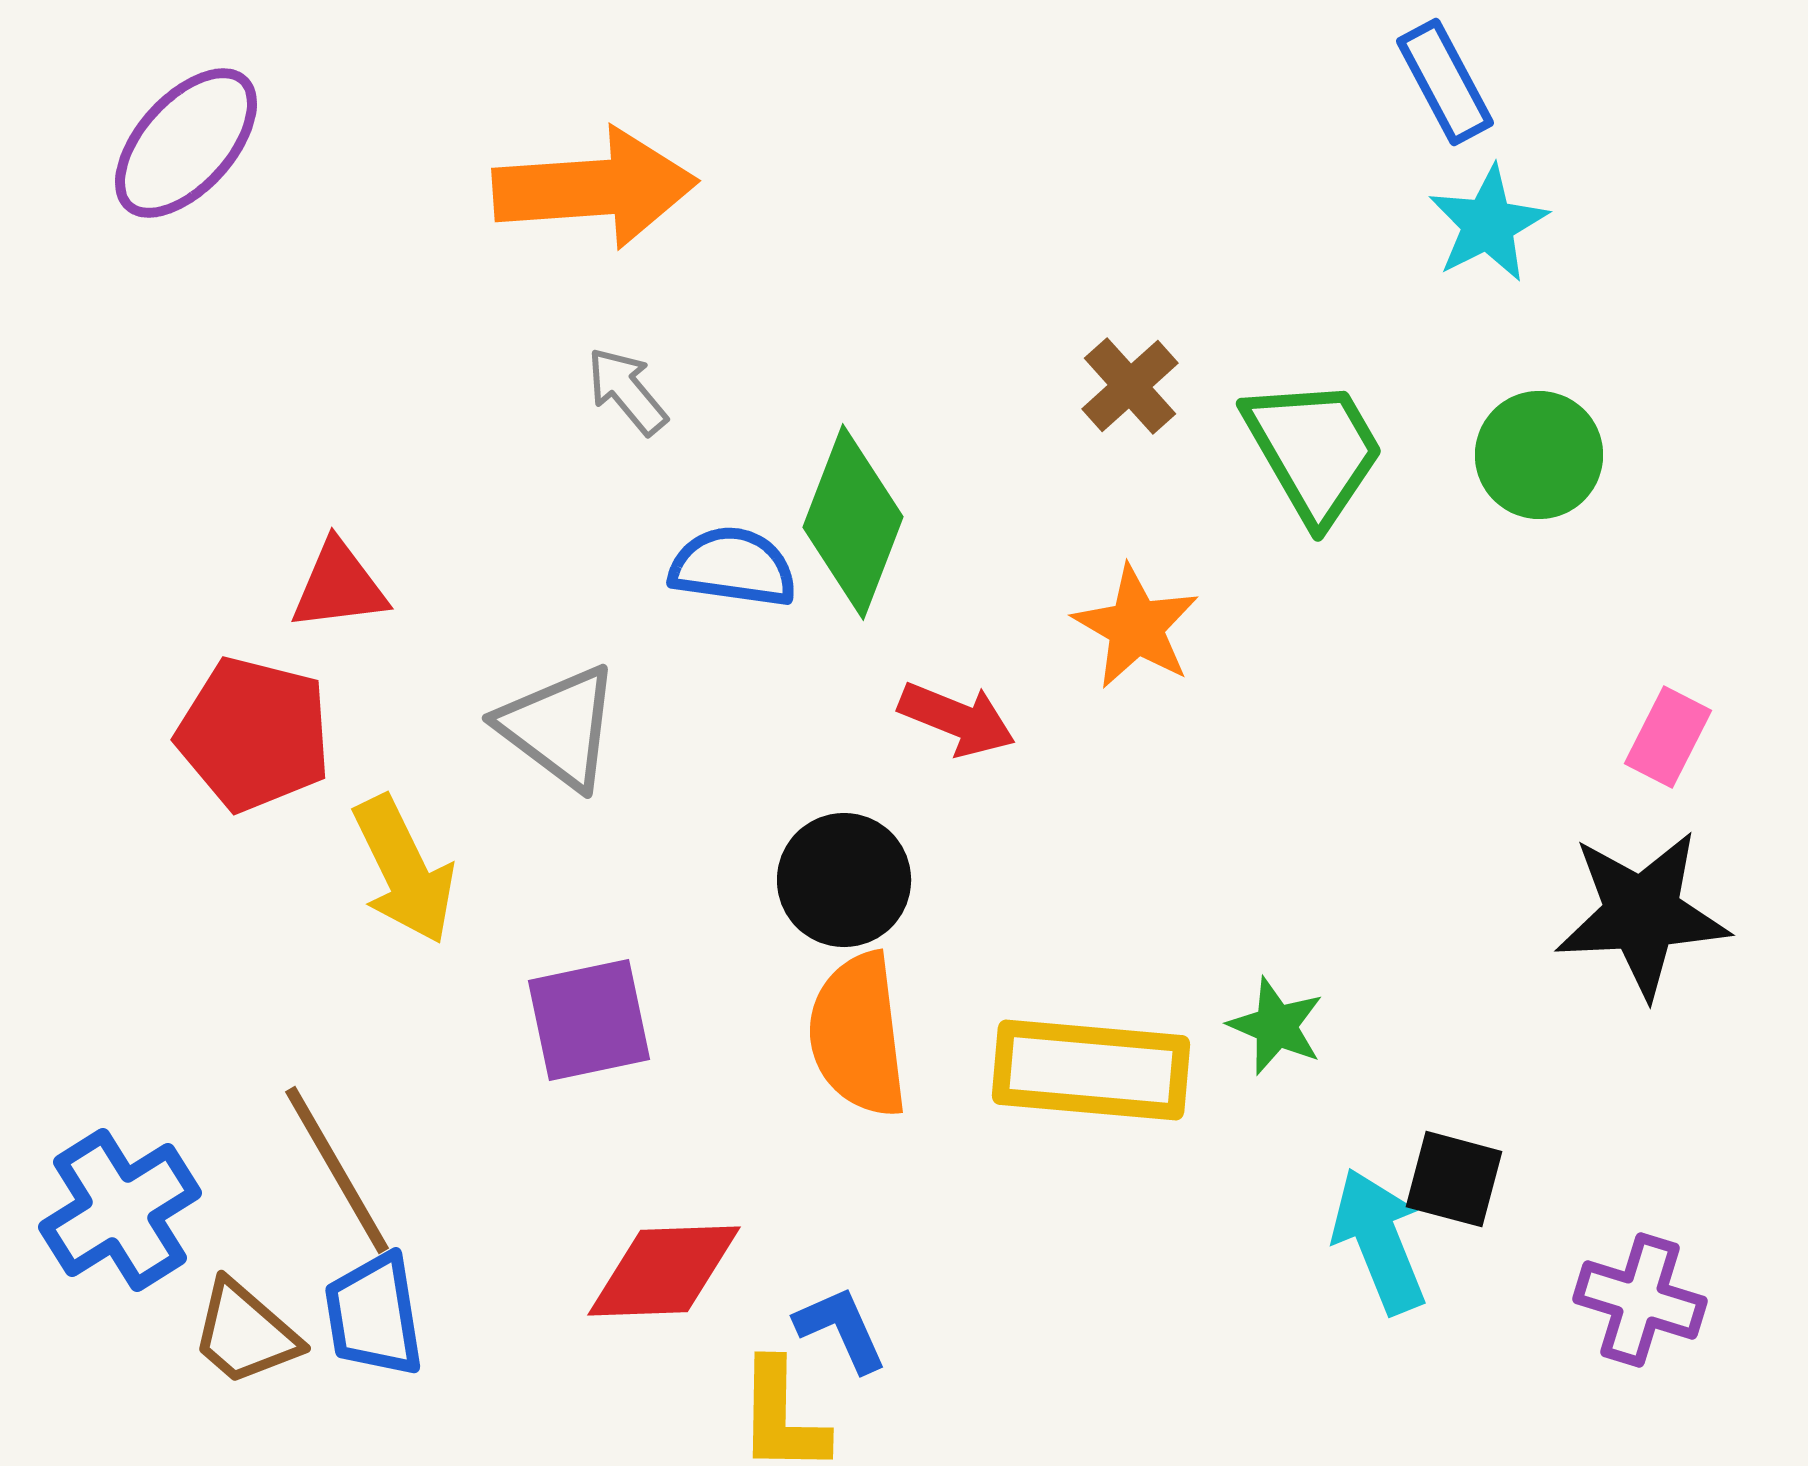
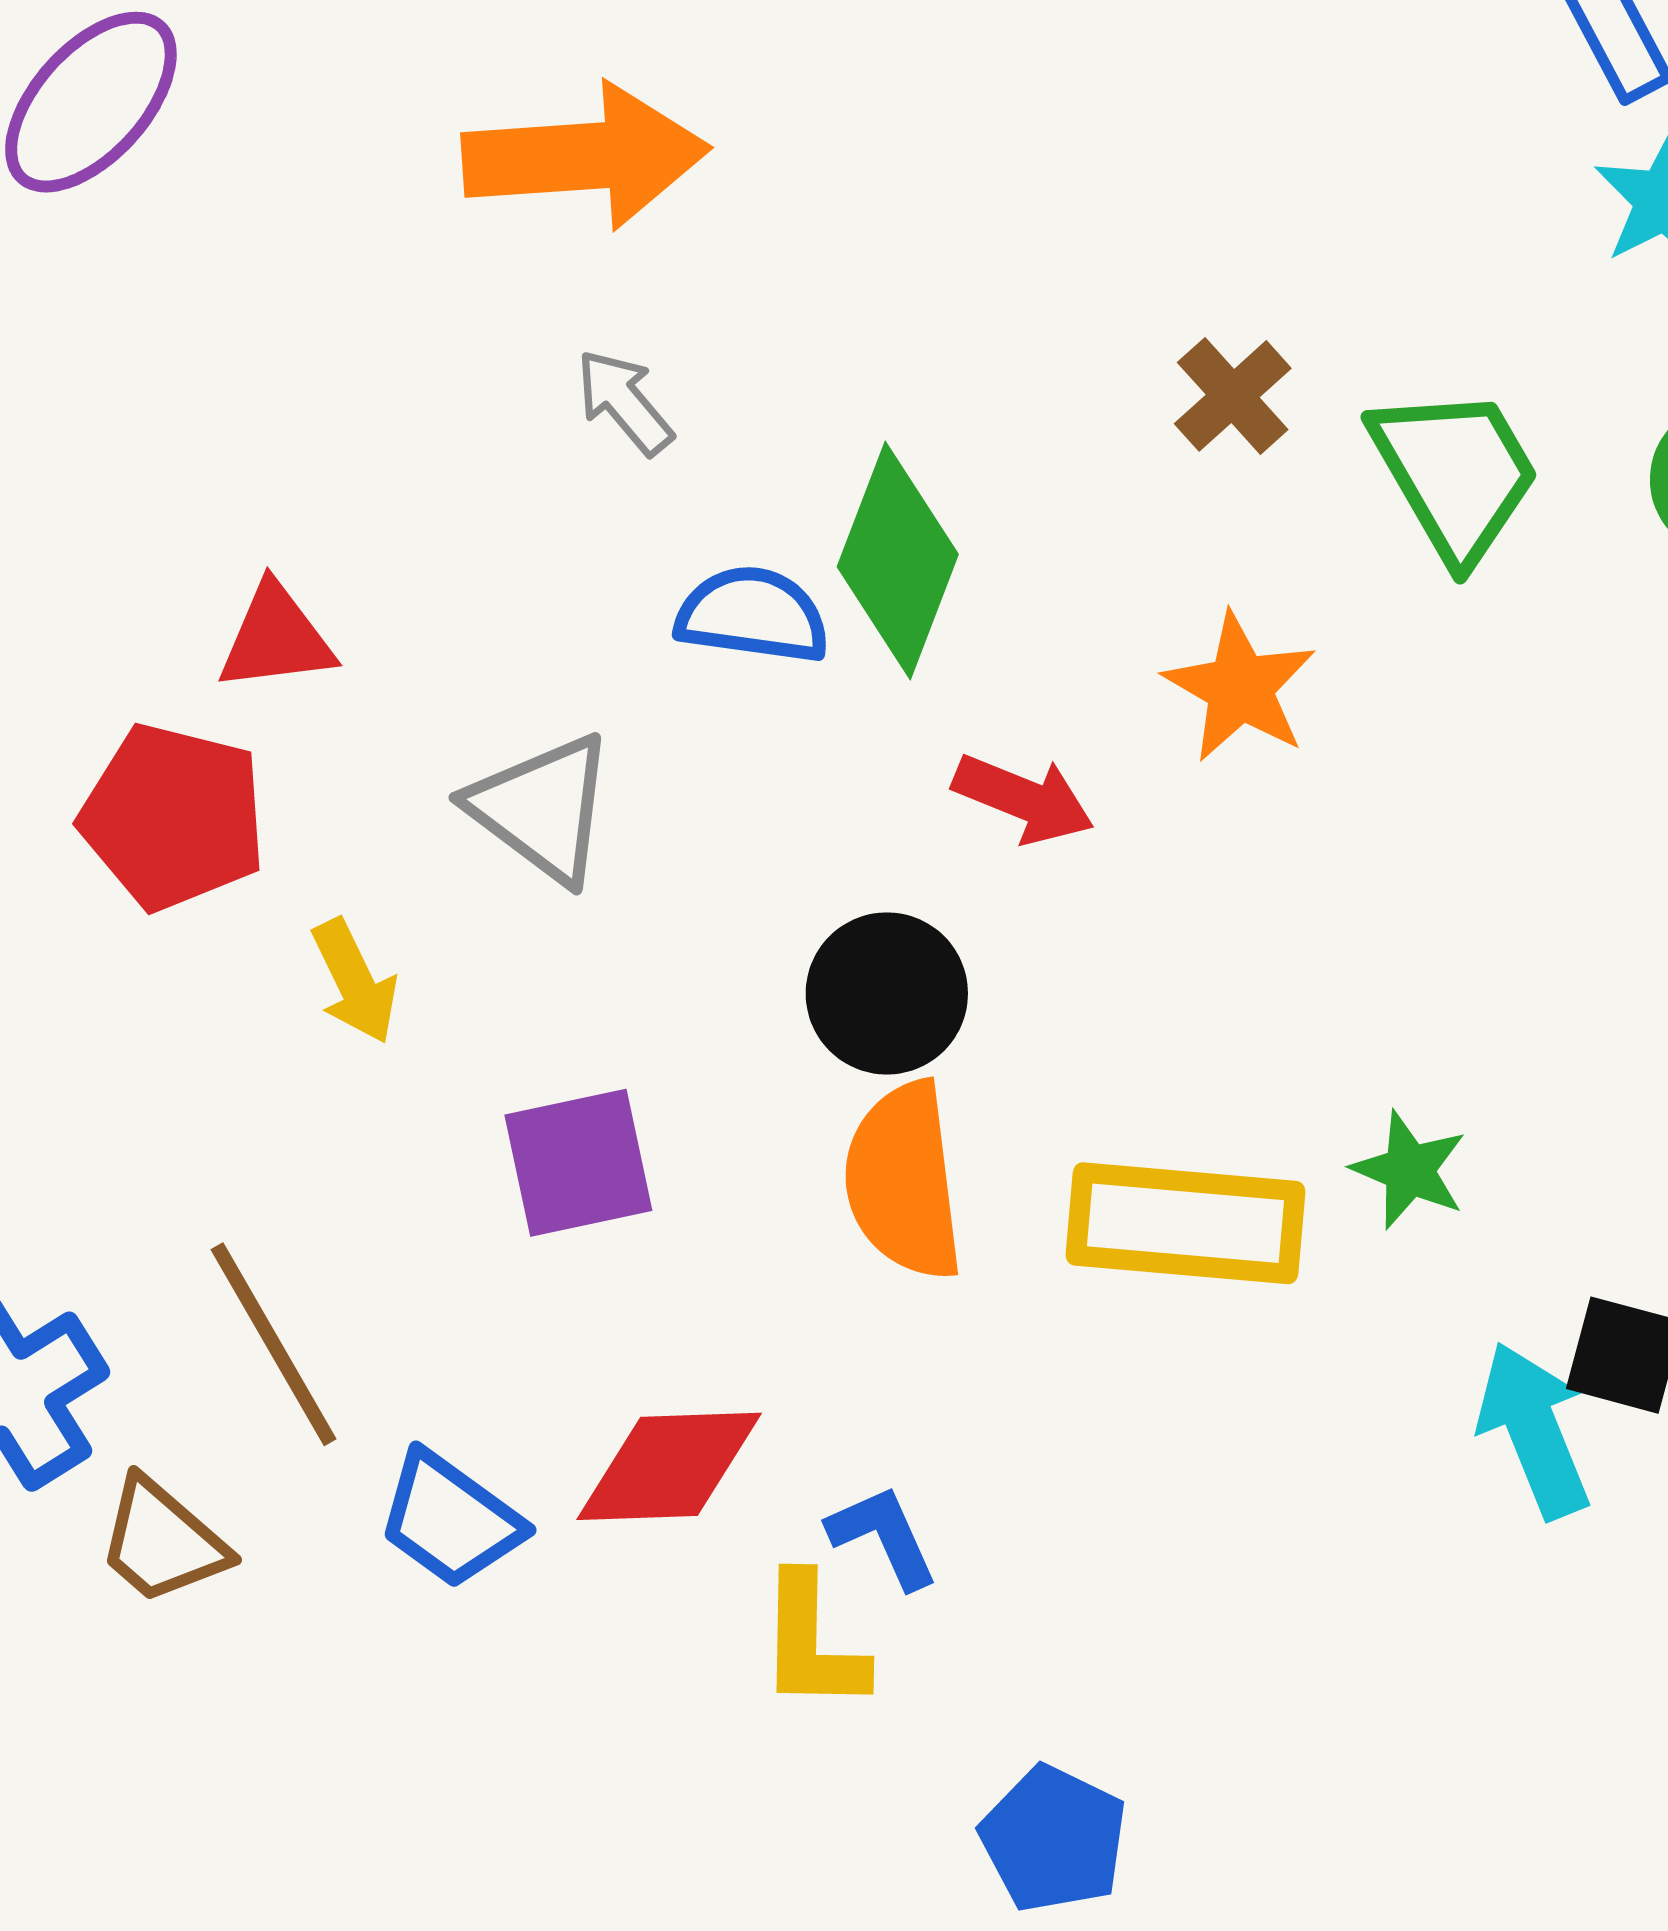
yellow arrow: (404, 870) -> (355, 981), size x0.7
blue trapezoid: (374, 1315) -> (450, 1520), moved, turned -45

